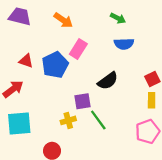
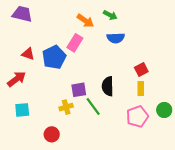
orange arrow: (63, 20) -> (85, 21), moved
black semicircle: (108, 81) -> (108, 86), moved, turned 126
cyan square: (19, 123) -> (22, 110), size x0.7

